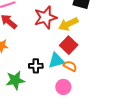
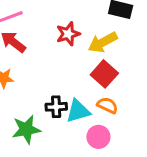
red star: (45, 17) -> (68, 34), size x0.7
cyan triangle: (56, 61) -> (78, 111), moved

